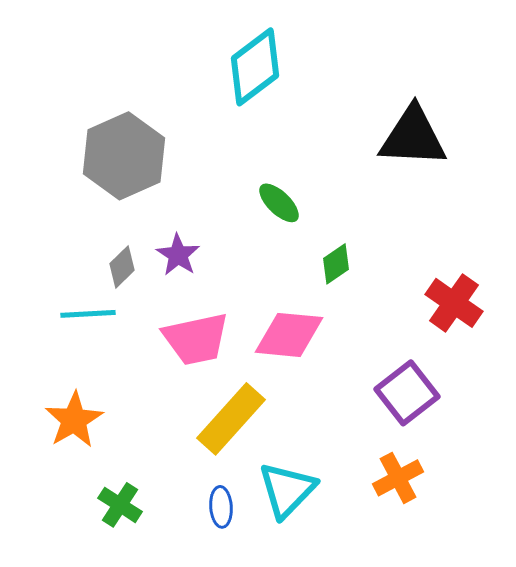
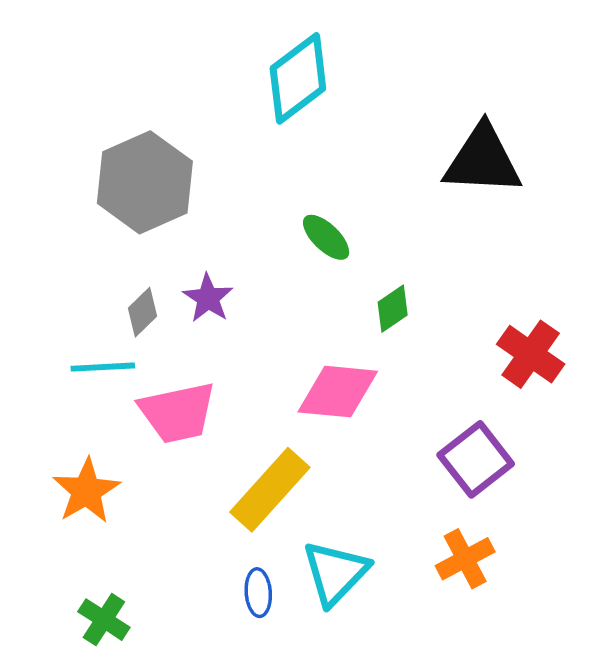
pink trapezoid: (196, 339) -> (178, 413), moved
green cross: (120, 505) -> (104, 620), moved

